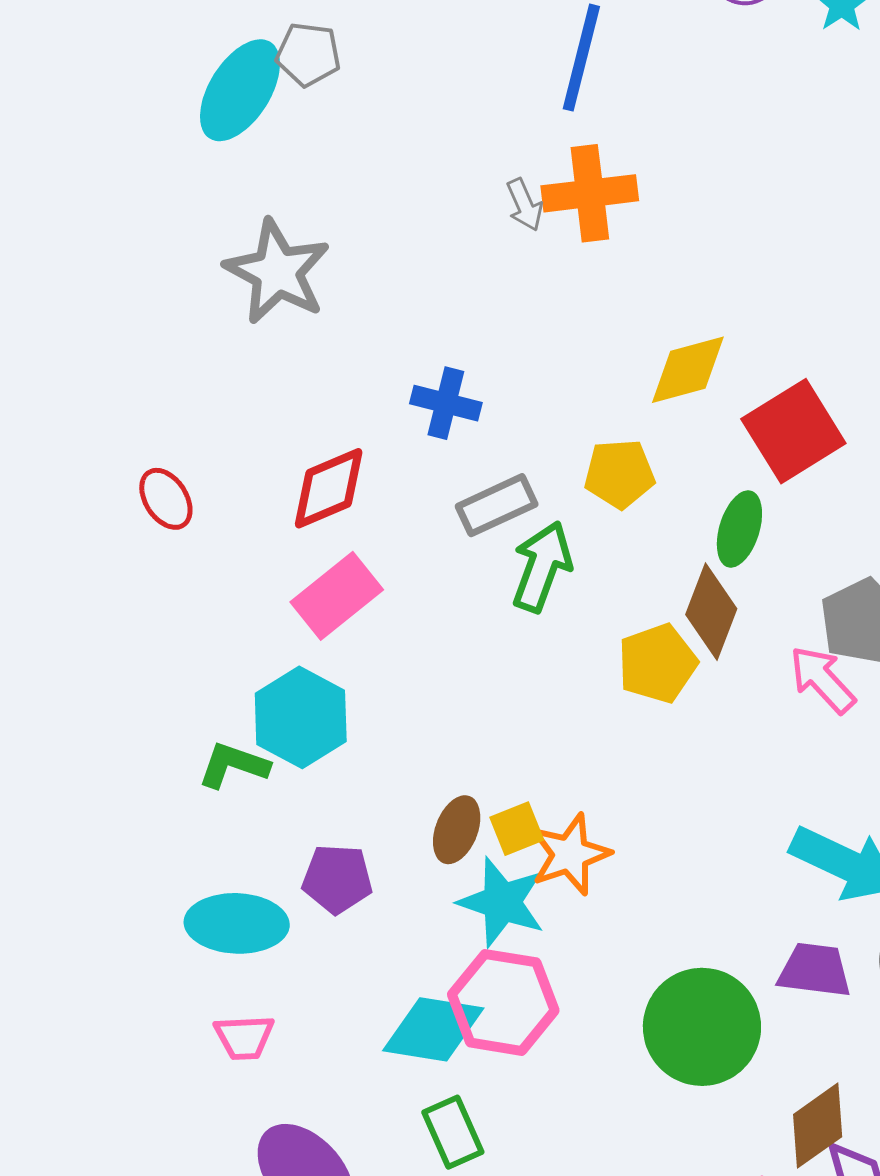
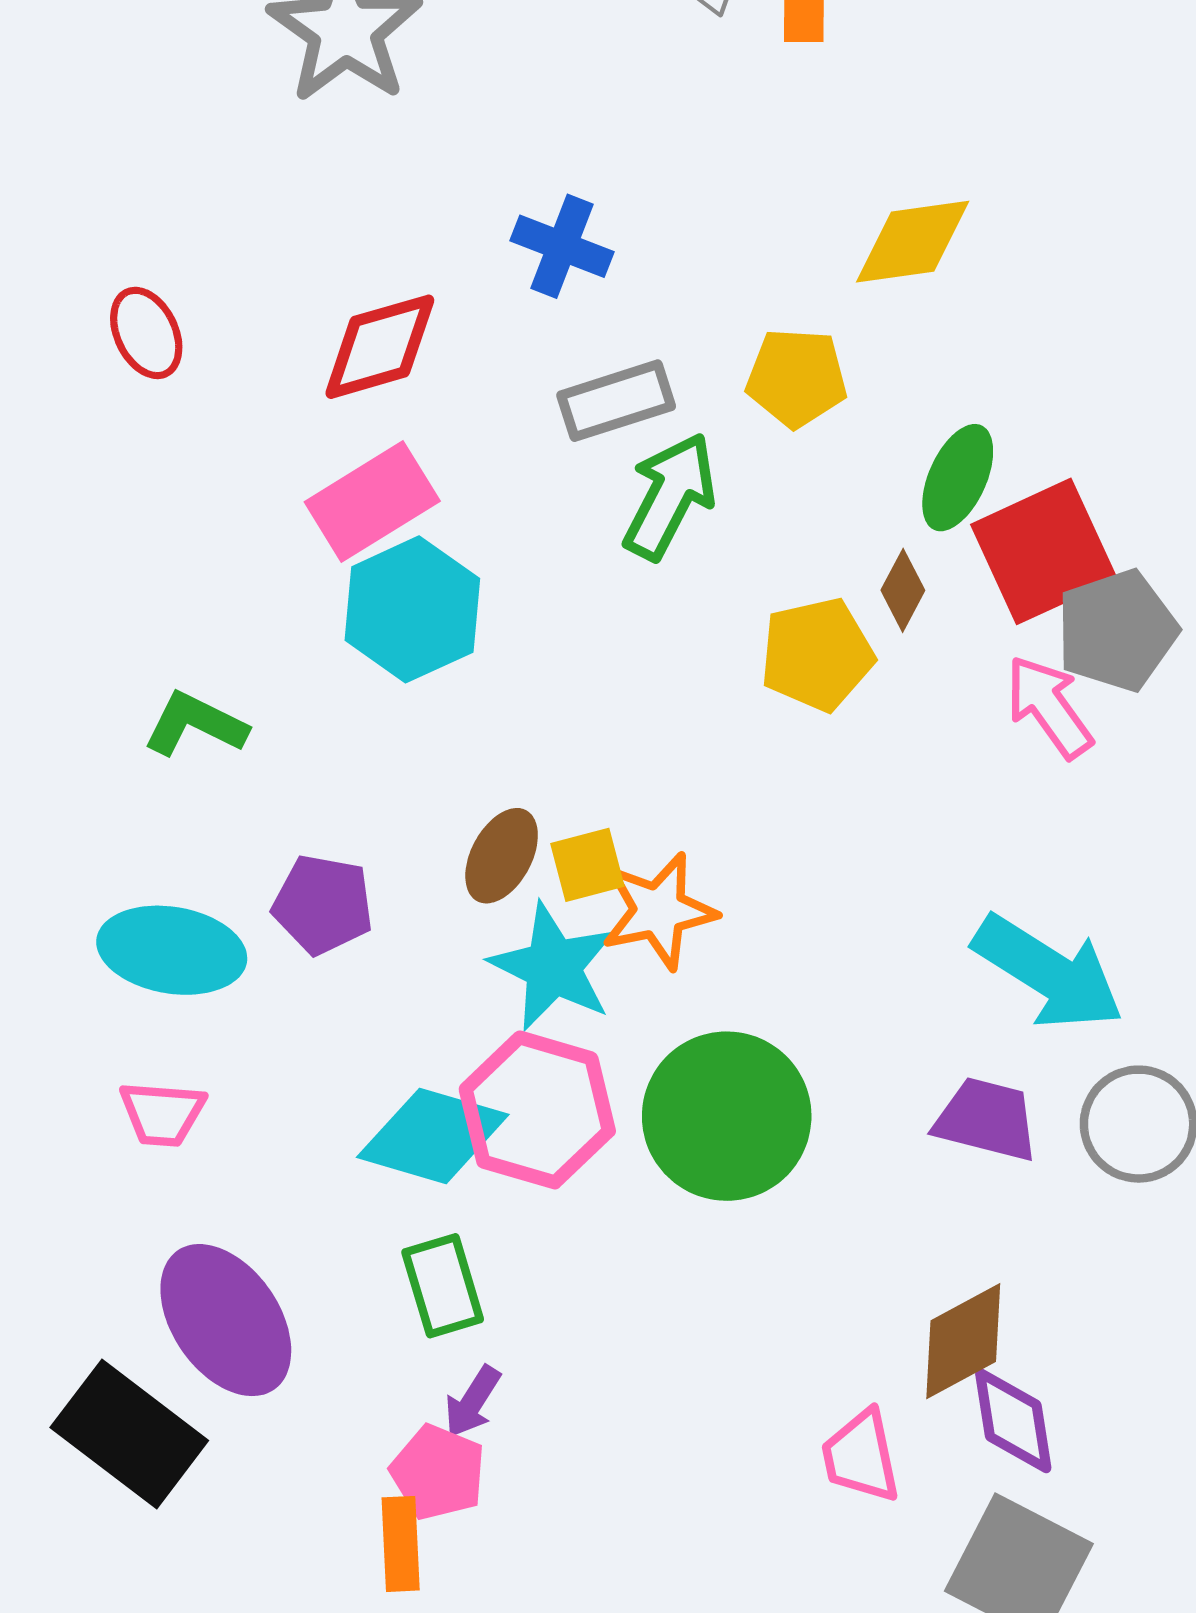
red square: (793, 431) -> (1044, 551), moved
brown diamond: (711, 612) -> (903, 590), size x0.6
cyan hexagon: (301, 717) -> (412, 609), moved
green circle: (702, 1027) -> (727, 1116), moved

